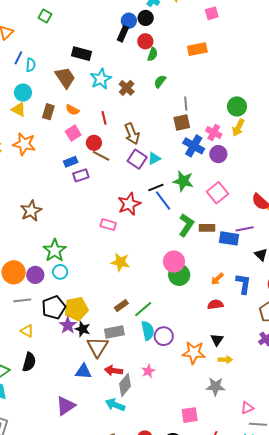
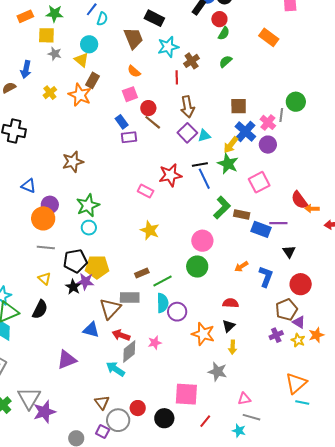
orange rectangle: (197, 49) -> (269, 37), turned 36
gray line: (186, 104) -> (281, 115), moved
brown rectangle: (48, 112) -> (92, 80), moved
red line: (104, 118) -> (177, 77), moved
yellow arrow: (238, 128) -> (231, 145), moved
blue rectangle: (71, 162) -> (122, 122), turned 64
purple circle: (35, 275) -> (50, 205), moved
green circle: (179, 275) -> (197, 267), moved
red semicircle: (215, 304) -> (231, 303), moved
purple star: (68, 325) -> (85, 281), turned 30
black star: (83, 329) -> (73, 287), moved
yellow arrow: (225, 360) -> (233, 347), turned 80
pink square: (190, 415) -> (186, 394), size x1.4

